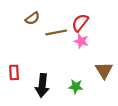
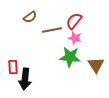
black arrow: (42, 85) -> (25, 79), moved
green star: (76, 87) -> (70, 57), moved, size x1.5

